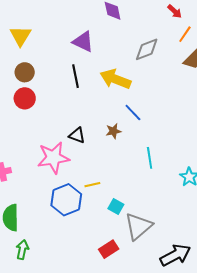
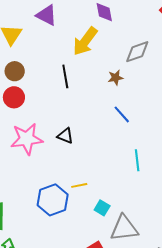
purple triangle: (83, 42) -> (47, 15), moved
yellow arrow: (115, 79) -> (85, 41), moved, turned -76
brown star: (113, 131) -> (116, 78), moved
pink star: (53, 158) -> (27, 139), moved
gray triangle: (138, 226) -> (124, 228), turned 32

